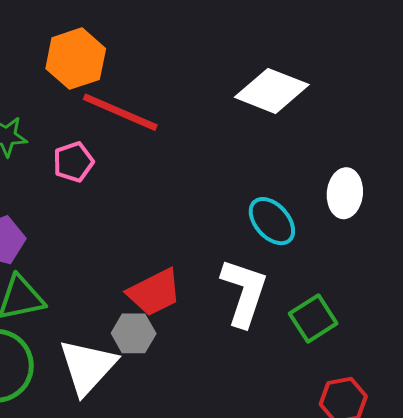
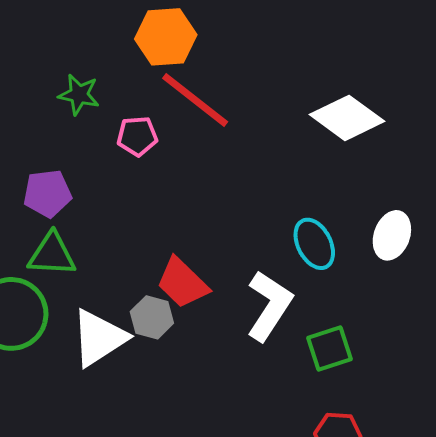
red trapezoid: (154, 292) -> (182, 283), turned 56

